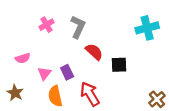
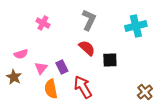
pink cross: (47, 25) -> (43, 23), turned -32
gray L-shape: (78, 27) -> (89, 20), moved
brown star: (15, 93) -> (14, 77), moved

